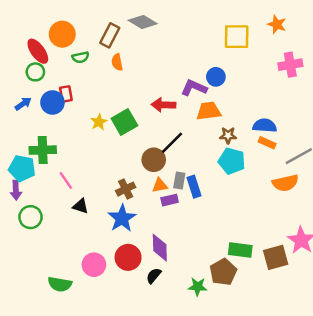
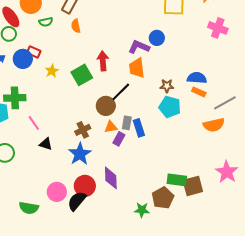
pink cross: (290, 65) -> (218, 28), turned 30
red rectangle: (66, 94) -> (34, 52), turned -56
red arrow: (163, 105) -> (103, 61), moved, turned 84
orange trapezoid: (209, 111) -> (137, 68), moved, turned -90
yellow star: (99, 122) -> (52, 71), moved
purple rectangle: (170, 200) -> (119, 139), turned -48
brown square: (276, 257) -> (193, 186), moved
black semicircle: (154, 276) -> (77, 201), moved, size x1.5

